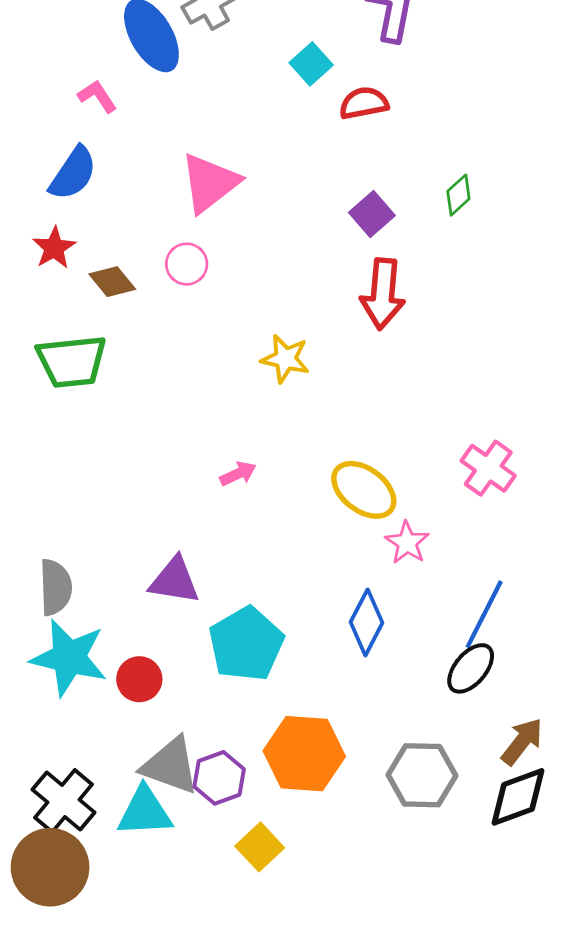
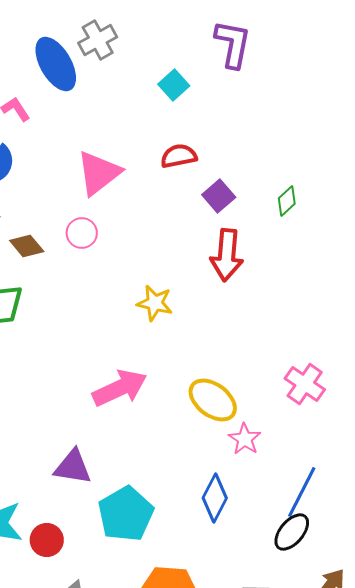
red semicircle: (364, 103) -> (179, 156), moved
green diamond: (458, 195) -> (287, 201), moved
pink arrow: (238, 474) -> (120, 388), size x2.0

